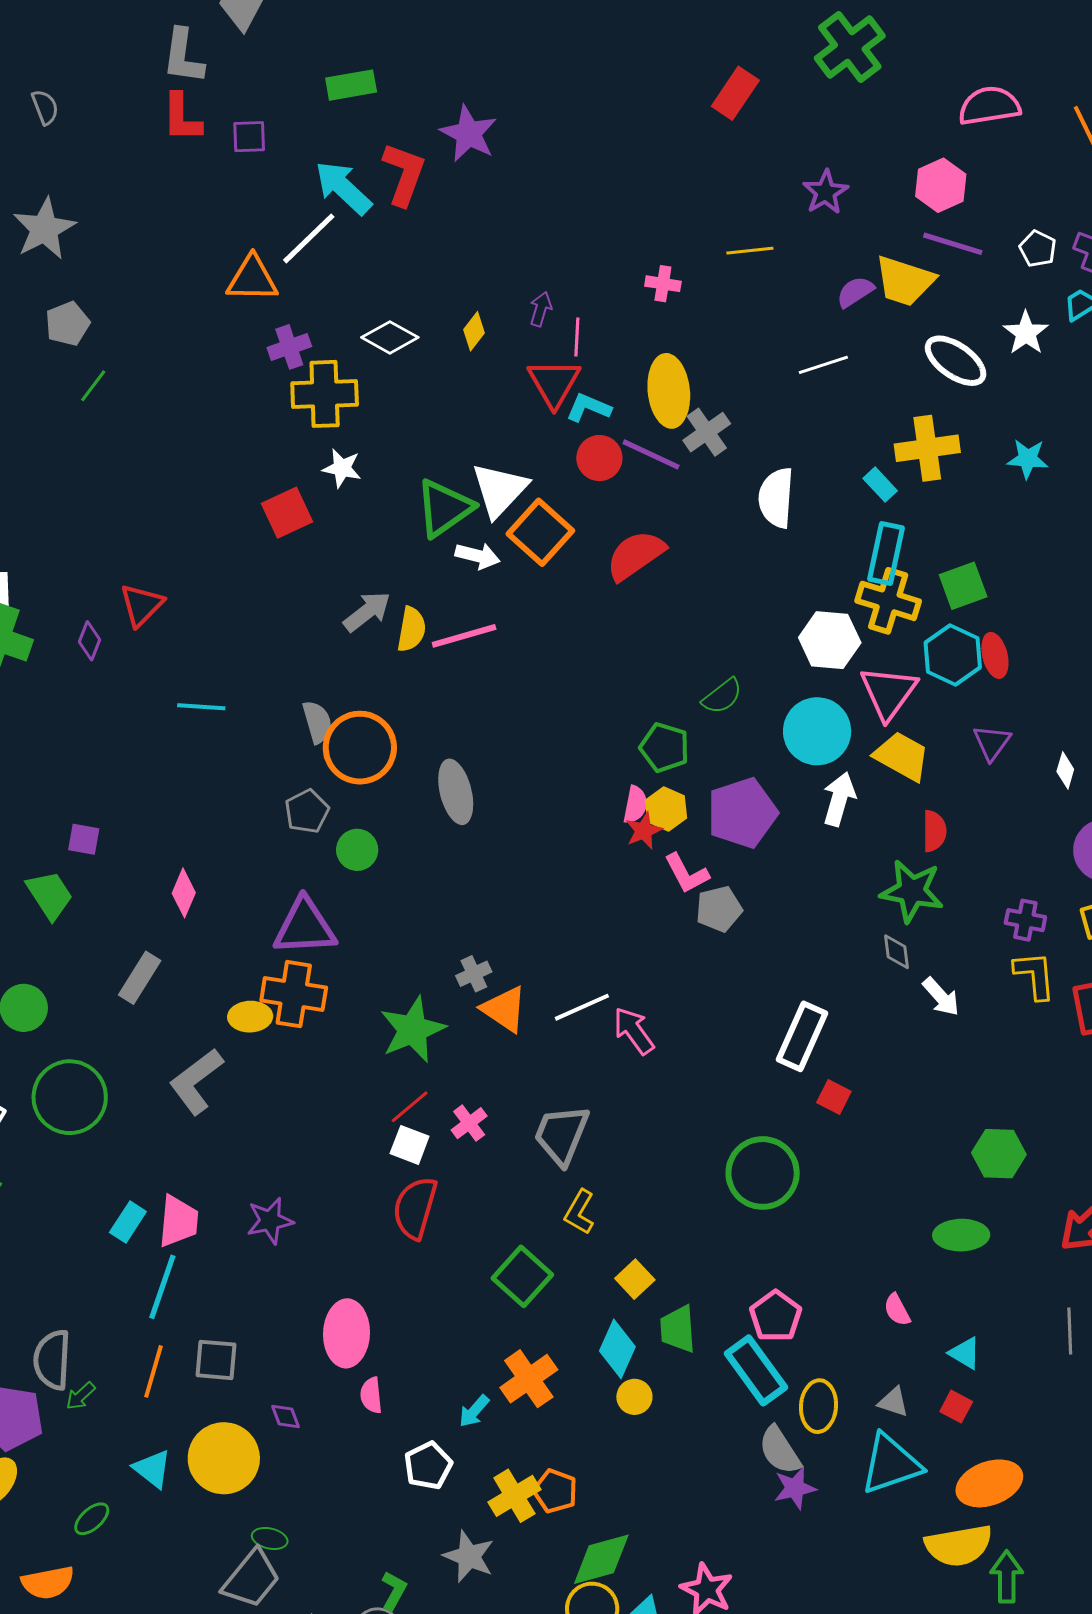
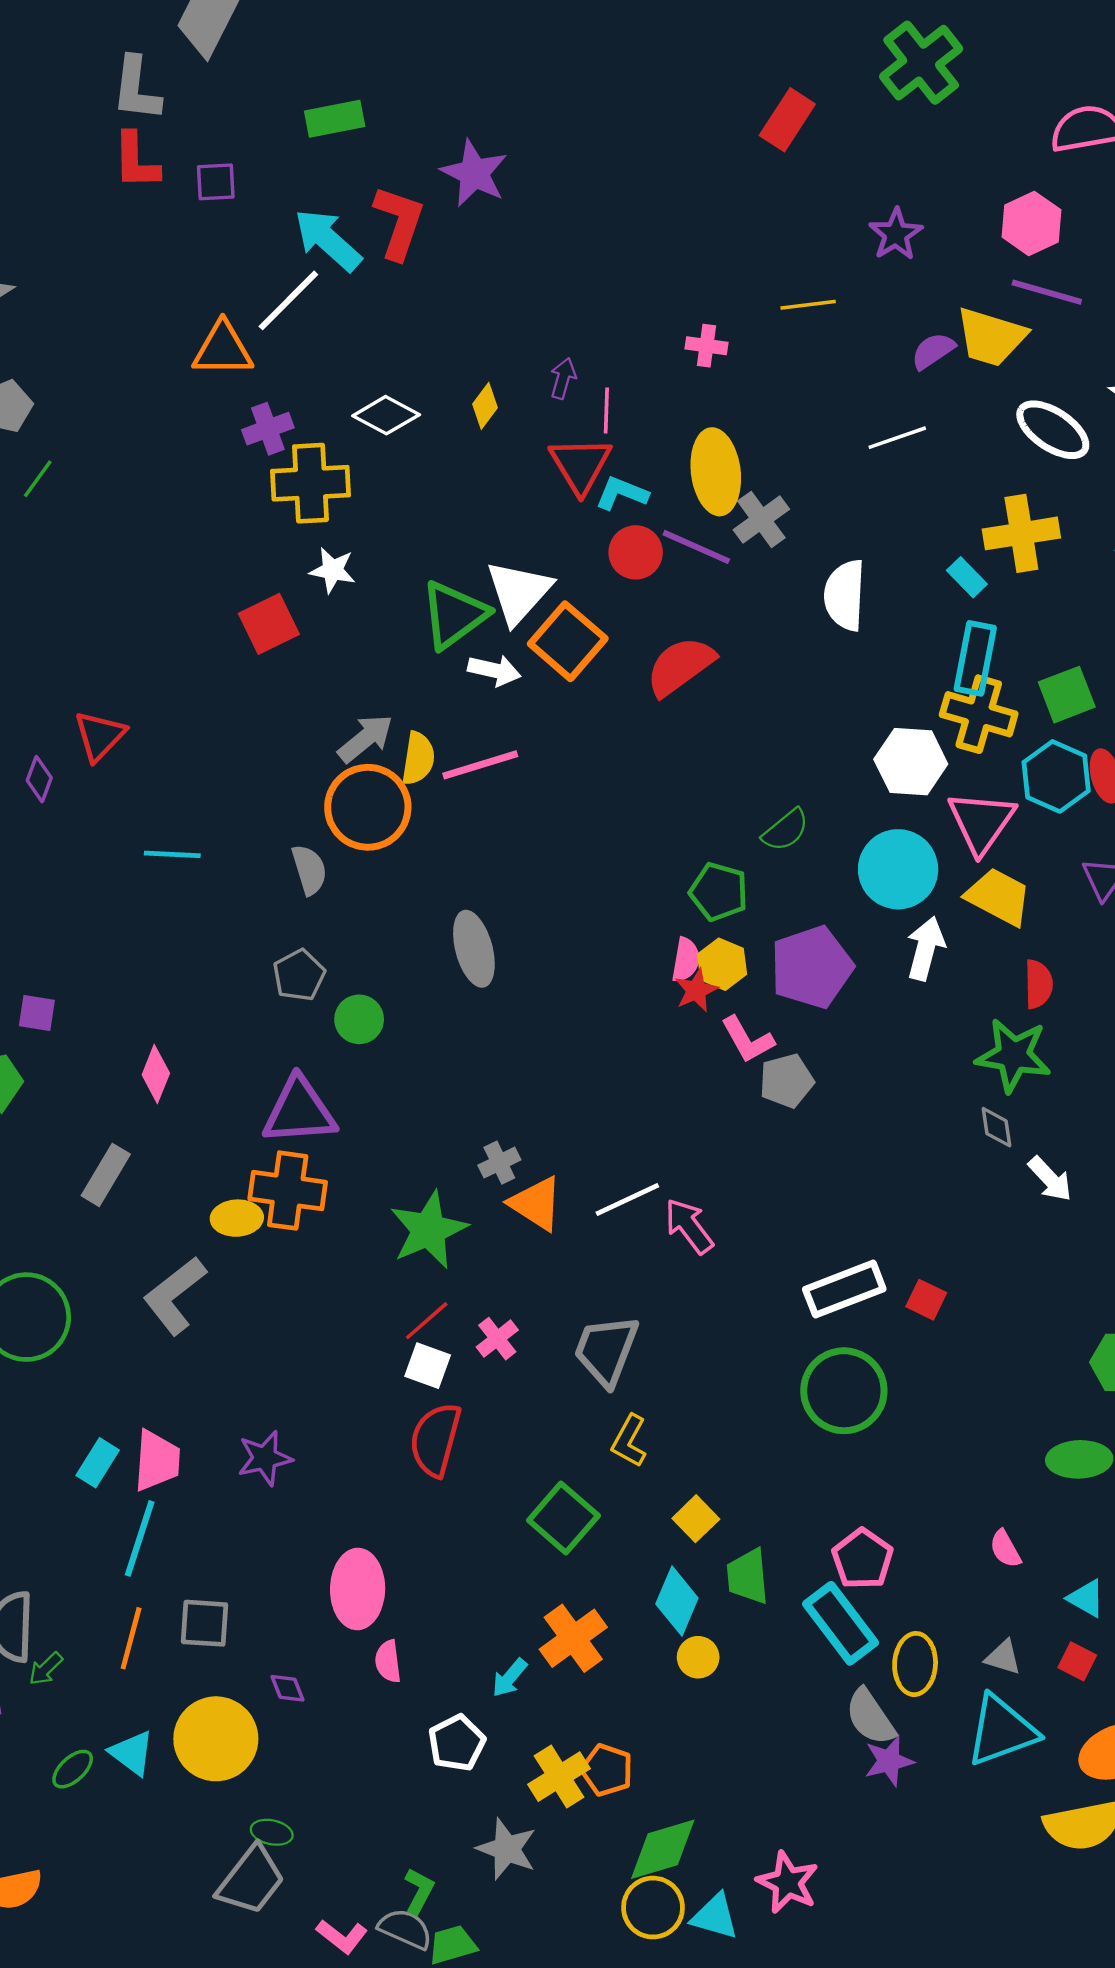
orange circle: (360, 748) -> (368, 807), moved
white rectangle: (802, 1036) -> (844, 1289), moved, turned 46
green ellipse: (92, 1519) -> (73, 1769), moved

